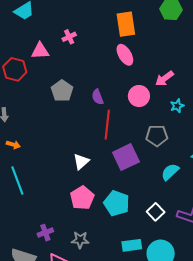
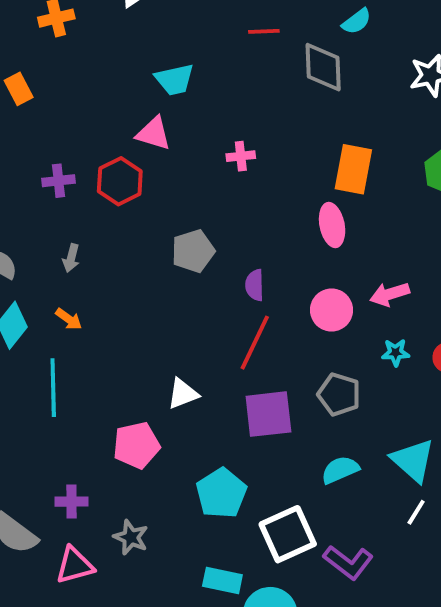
pink triangle: (40, 51) -> (154, 133), moved
pink pentagon: (82, 198) -> (136, 445), moved
white square: (156, 212) -> (288, 534), size x1.6

